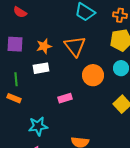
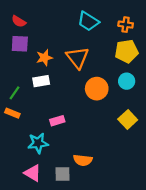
purple square: (15, 44) -> (20, 44), moved
green line: (16, 79) -> (14, 93), turned 40
pink rectangle: (65, 98) -> (57, 121), moved

